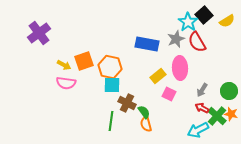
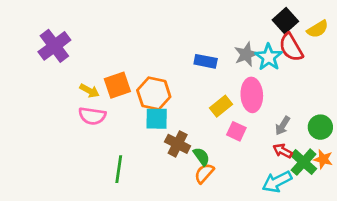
cyan star: (188, 22) -> (269, 57), moved
red semicircle: (197, 42) -> (291, 47), moved
blue rectangle: (147, 44) -> (206, 61), size x0.7
green line: (111, 121) -> (119, 169), moved
orange semicircle: (146, 124) -> (204, 173), turned 56

